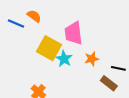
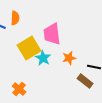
orange semicircle: (34, 16) -> (15, 18), turned 56
yellow square: (49, 48) -> (29, 48), turned 30

